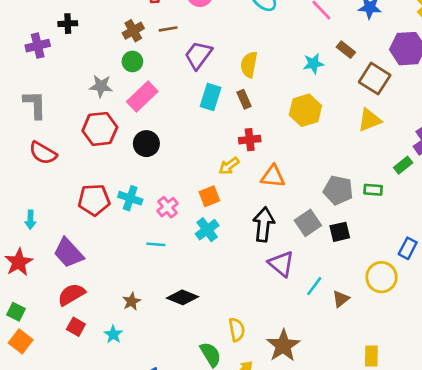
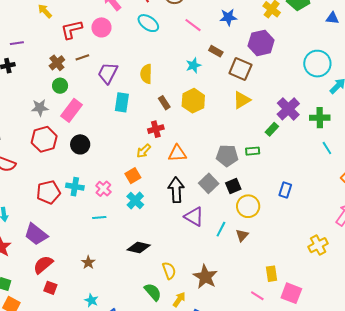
brown rectangle: (244, 99) -> (164, 103), moved
yellow circle: (381, 277) -> (248, 206), moved
black diamond: (183, 297) -> (139, 247), moved
cyan star: (113, 334) -> (91, 300), moved

